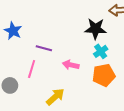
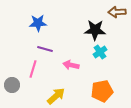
blue star: (13, 31) -> (38, 23), moved, turned -30
orange pentagon: (104, 75) -> (102, 91), moved

